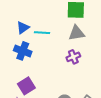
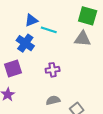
purple cross: (73, 57) -> (53, 70), moved
purple square: (26, 86) -> (13, 69), moved

